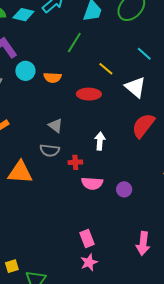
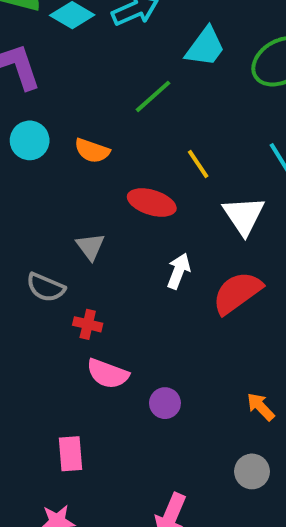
cyan circle: (25, 71) -> (30, 140), moved
gray triangle: (56, 125) -> (90, 247), moved
white arrow: (100, 141) -> (179, 271), moved
pink rectangle: (87, 238) -> (70, 454), moved

